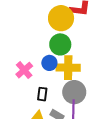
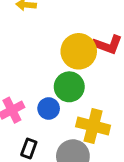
yellow cross: (68, 68) -> (93, 126), moved

